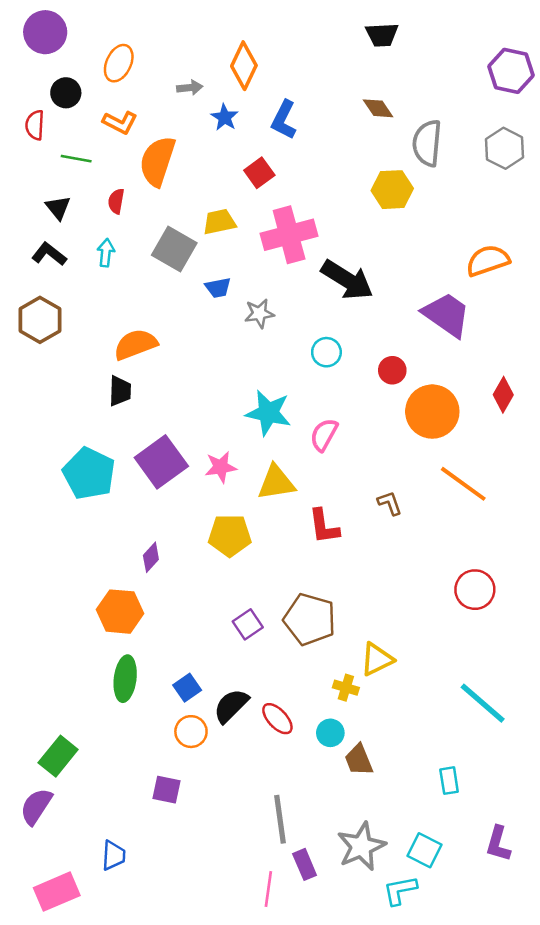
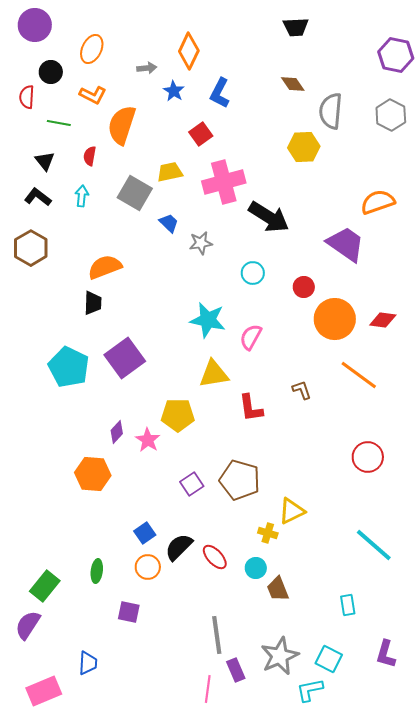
blue trapezoid: (218, 288) -> (169, 223), turned -125
red diamond: (503, 395) -> (383, 320), moved, turned 68
pink star: (221, 467) -> (148, 440), moved, turned -30
green ellipse: (125, 679) -> (97, 571), moved, size x0.7

